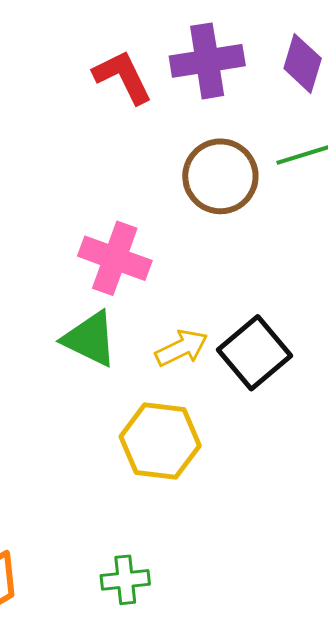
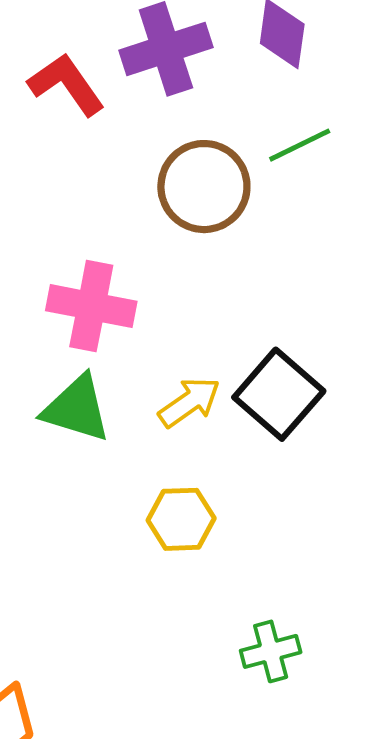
yellow hexagon: (160, 441) -> (181, 519), size x0.7
green cross: (125, 580) -> (271, 651), moved

